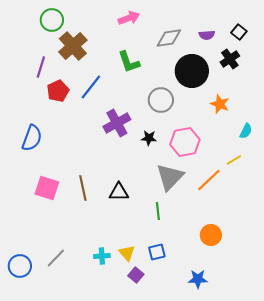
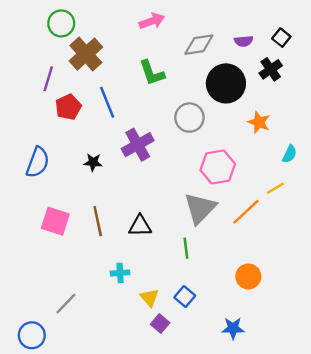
blue line: (91, 87) -> (107, 102), turned -60
black star: (149, 138) -> (93, 162), moved
blue square: (157, 252) -> (185, 296), turned -36
cyan cross: (102, 256) -> (120, 273), moved
blue circle: (20, 266) -> (32, 335), moved

